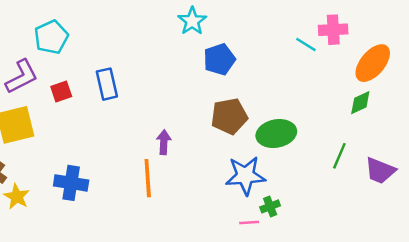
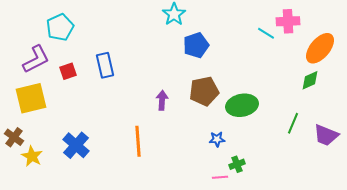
purple arrow: (164, 142) -> (162, 100), moved
blue star: (245, 176) -> (217, 139), size x0.5
blue cross: (71, 183) -> (76, 145), turned 32

